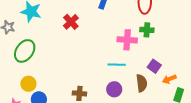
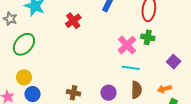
pink cross: (127, 40) -> (127, 45), turned 36
cyan line: (117, 65) -> (131, 68), moved
purple square: (154, 66) -> (174, 62), moved

